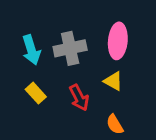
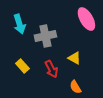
pink ellipse: (118, 41) -> (86, 19), moved, turned -35
cyan arrow: (31, 50) -> (19, 24), moved

